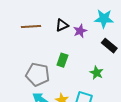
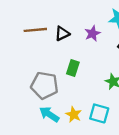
black triangle: (62, 25) -> (62, 34), moved

